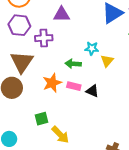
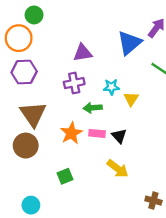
purple triangle: (62, 14) -> (83, 53), moved
purple cross: (44, 38) -> (74, 83), moved
black triangle: (92, 91) -> (119, 136), turned 32
yellow arrow: (60, 135) -> (118, 169), moved

